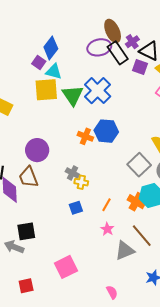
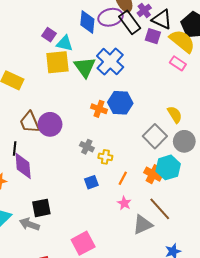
blue diamond: (51, 48) -> (87, 22), moved, turned -30
brown trapezoid: (28, 177) -> (30, 122), moved
yellow cross: (81, 182) -> (105, 157), moved

